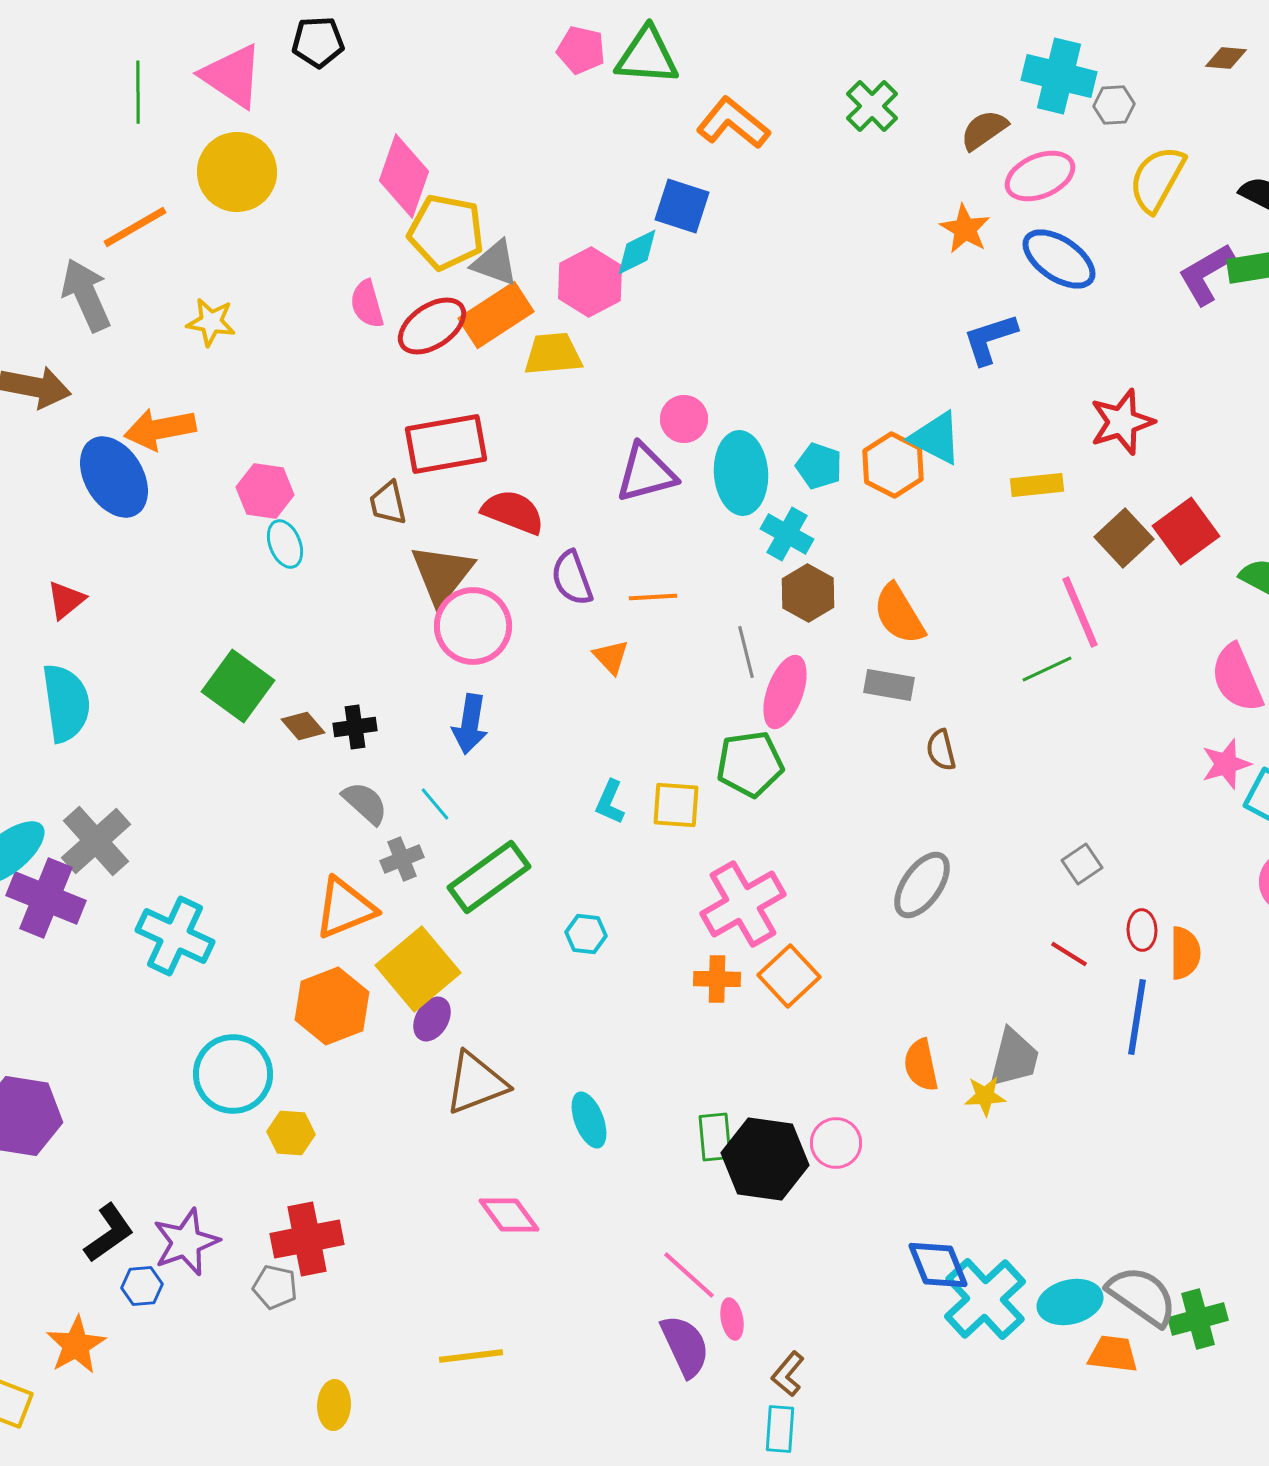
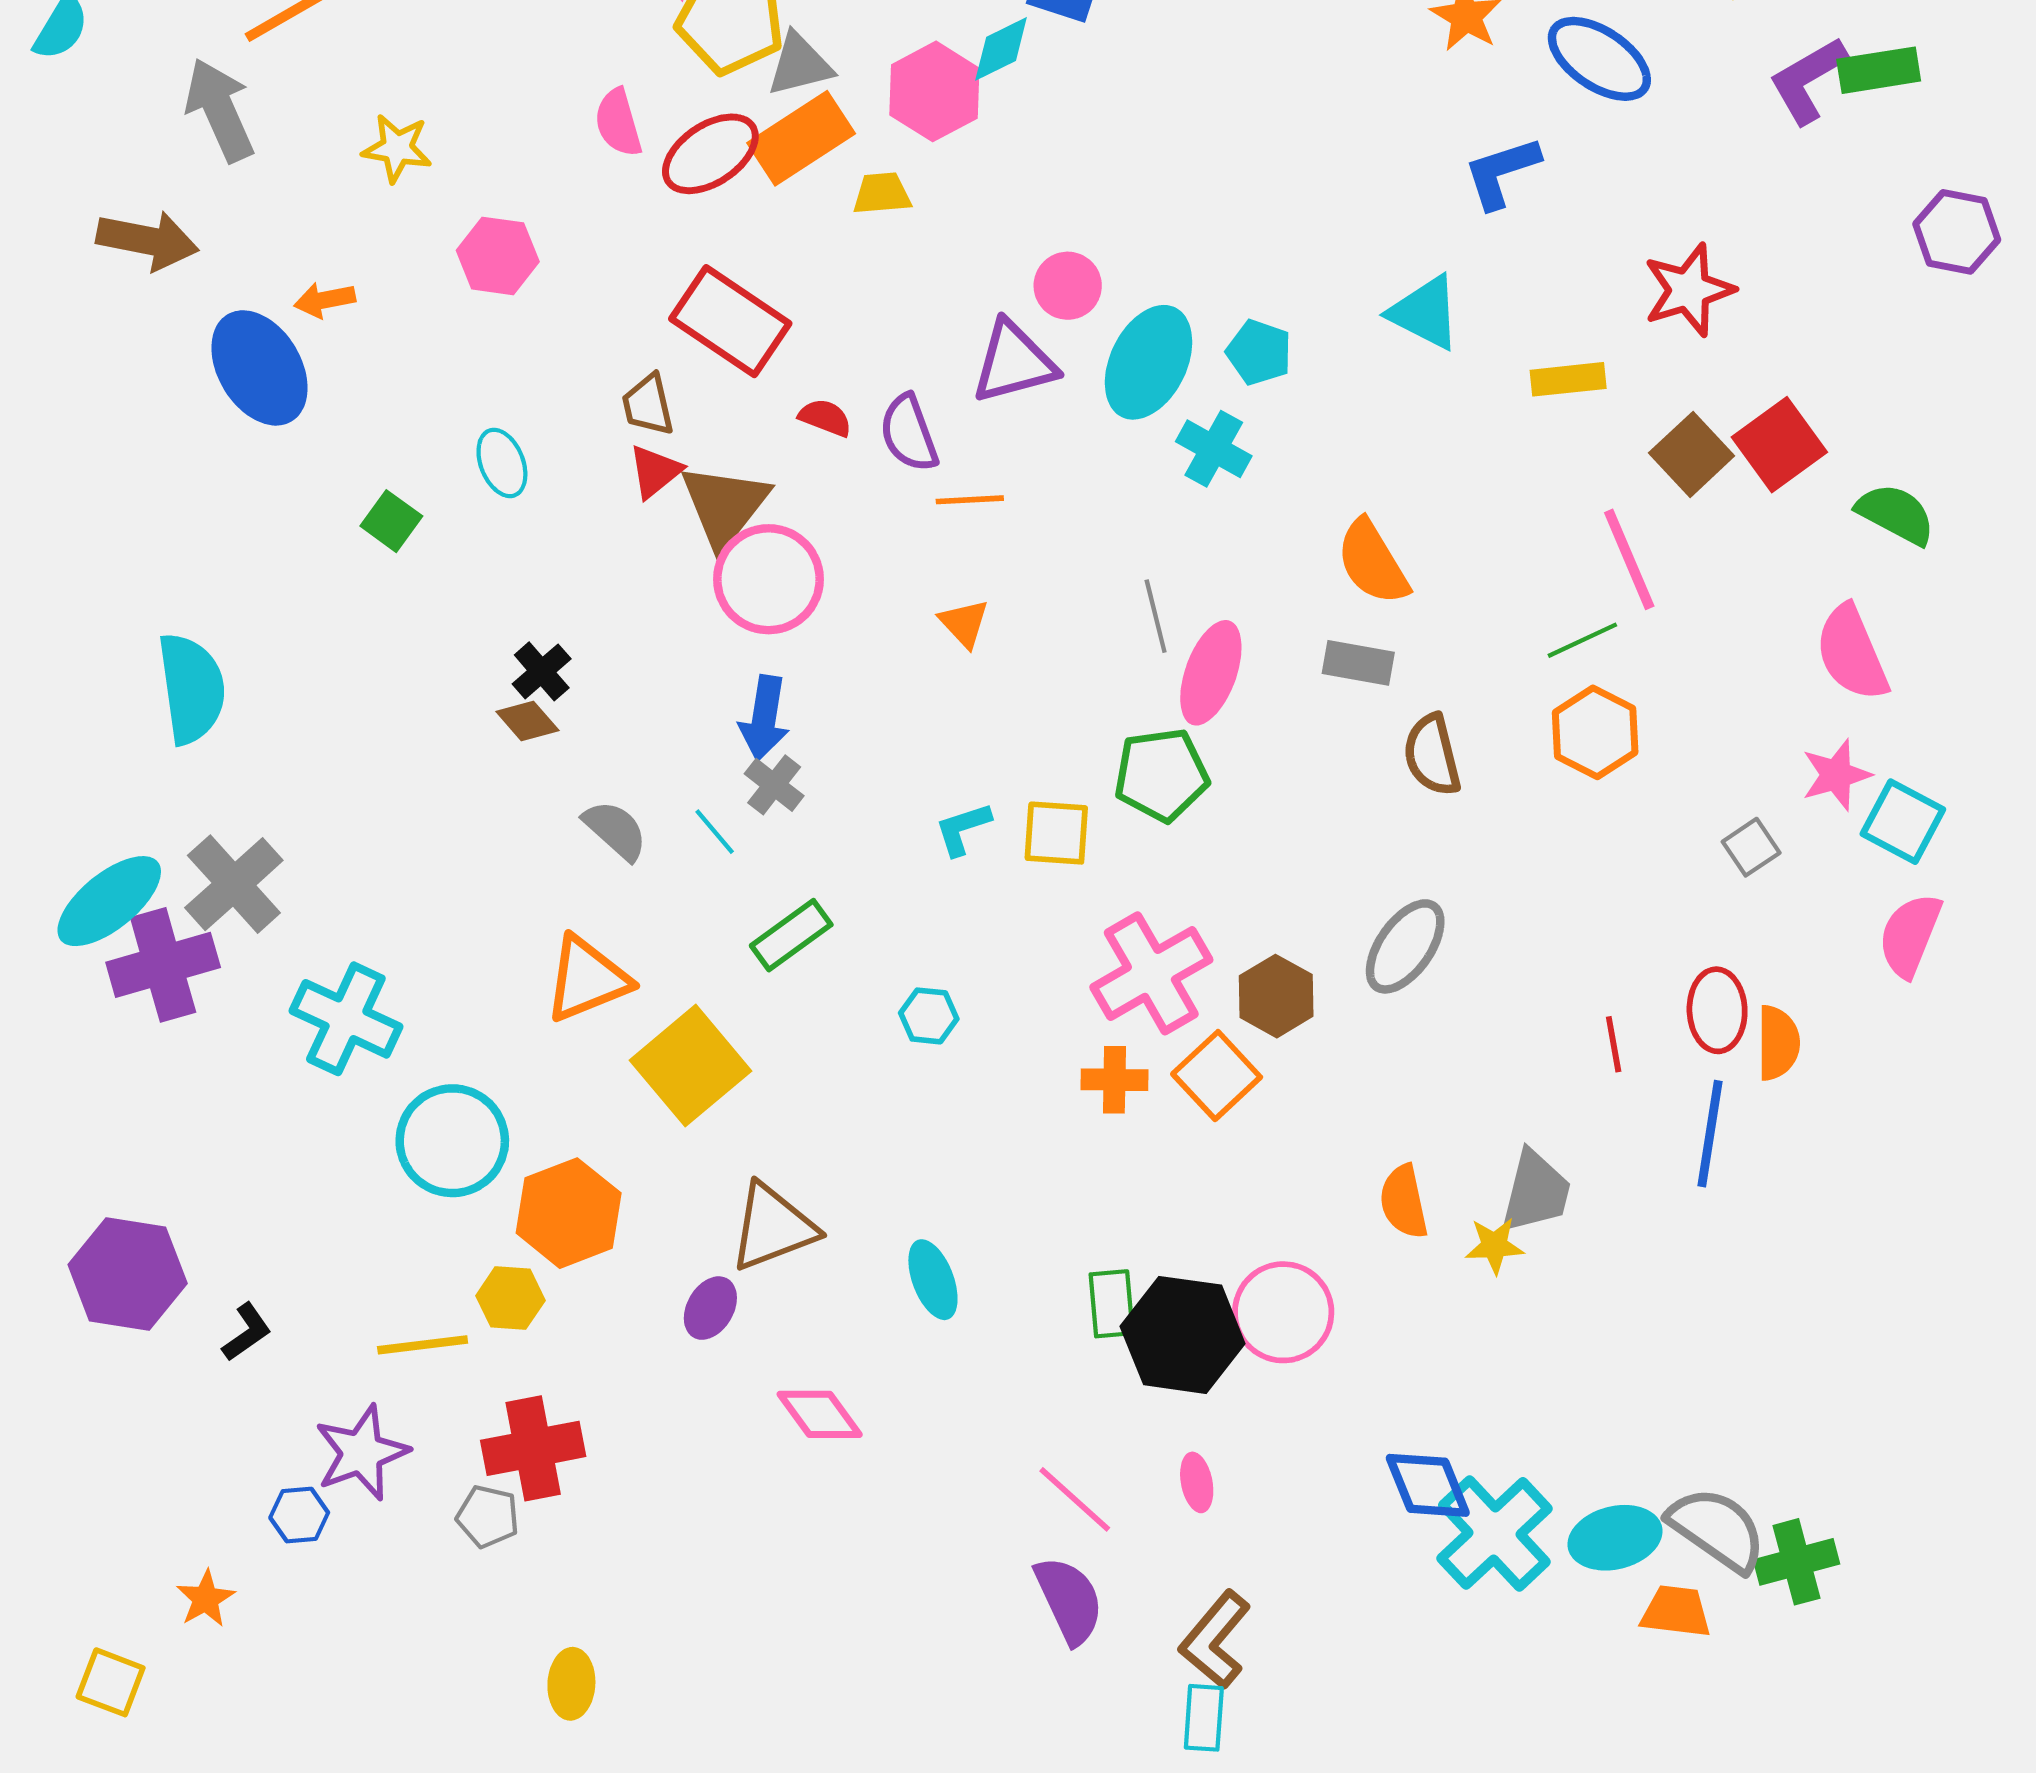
gray triangle: (495, 263) -> (800, 65), turned -34
yellow trapezoid: (553, 354) -> (882, 194), size x0.7
orange arrow: (160, 429) -> (325, 300), size x0.6
red rectangle: (446, 444) -> (730, 321), turned 44
orange hexagon: (893, 465) -> (1595, 732), moved
cyan ellipse: (741, 473) -> (1149, 362), turned 30
pink hexagon: (265, 491) -> (498, 256), moved
red semicircle: (513, 512) -> (825, 418), size x0.6
purple semicircle: (572, 578) -> (909, 433), moved
brown hexagon: (808, 593) -> (1276, 996), moved
orange line: (653, 597) -> (970, 500), moved
red triangle: (66, 600) -> (655, 471), moved
green square: (238, 686) -> (391, 521), moved, size x0.6
black cross: (355, 727) -> (542, 671), moved, turned -33
brown semicircle: (941, 750) -> (1432, 755), size x1.4
cyan L-shape: (610, 802) -> (963, 829), turned 48
gray cross: (402, 859) -> (774, 785), moved, turned -30
gray square: (1082, 864) -> (1751, 847), moved
green rectangle: (489, 877) -> (791, 935), size x0.7
purple cross: (46, 898) -> (163, 965), turned -38
red ellipse: (1142, 930) -> (1717, 1010), size x1.4
red line: (1069, 954) -> (1614, 1044), turned 48
orange hexagon: (332, 1006) -> (569, 1213), moved
purple ellipse: (432, 1019) -> (710, 1308), moved
cyan circle: (233, 1074) -> (452, 1141), moved
pink circle: (836, 1143) -> (1283, 1312), size x1.4
black L-shape: (109, 1233) -> (247, 1332), moved, size x0.7
pink ellipse: (732, 1319) -> (1197, 1482), moved
orange star: (76, 1345) -> (206, 1599), size x0.7
yellow line: (471, 1356) -> (423, 1345), moved
brown L-shape: (788, 1374) -> (1215, 1640), size x1.5

